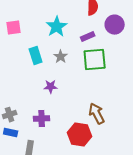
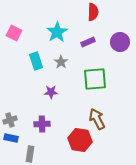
purple circle: (115, 25) -> (120, 42), moved
pink square: (14, 28) -> (14, 33), turned 35
green square: (95, 60) -> (95, 79), moved

